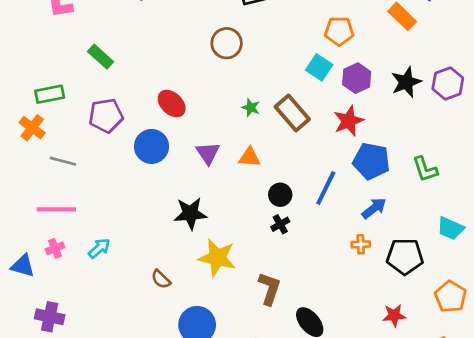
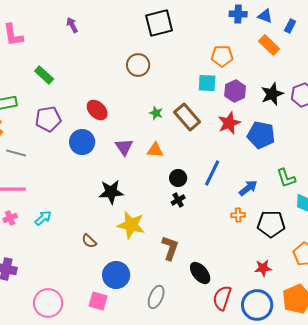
cyan square: (319, 67) -> (207, 83), turned -30
blue pentagon: (371, 161) -> (261, 135), moved
green L-shape: (425, 169) -> (286, 178), moved

